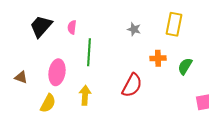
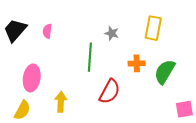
green line: (89, 52) -> (90, 57), moved
green semicircle: (185, 66) -> (165, 72), size x1.4

